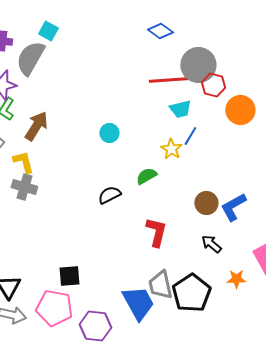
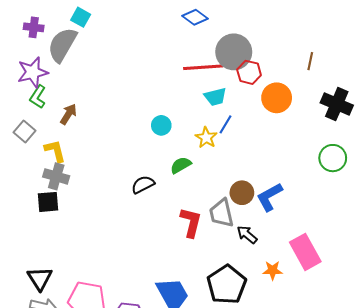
brown arrow: (36, 126) -> (68, 114), size x0.7
cyan circle: (109, 133) -> (161, 125), moved
black square: (69, 276) -> (48, 202), moved
gray trapezoid: (160, 285) -> (221, 213), moved

